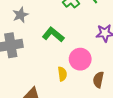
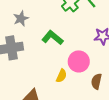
yellow semicircle: (62, 74) -> (61, 76), turned 32

